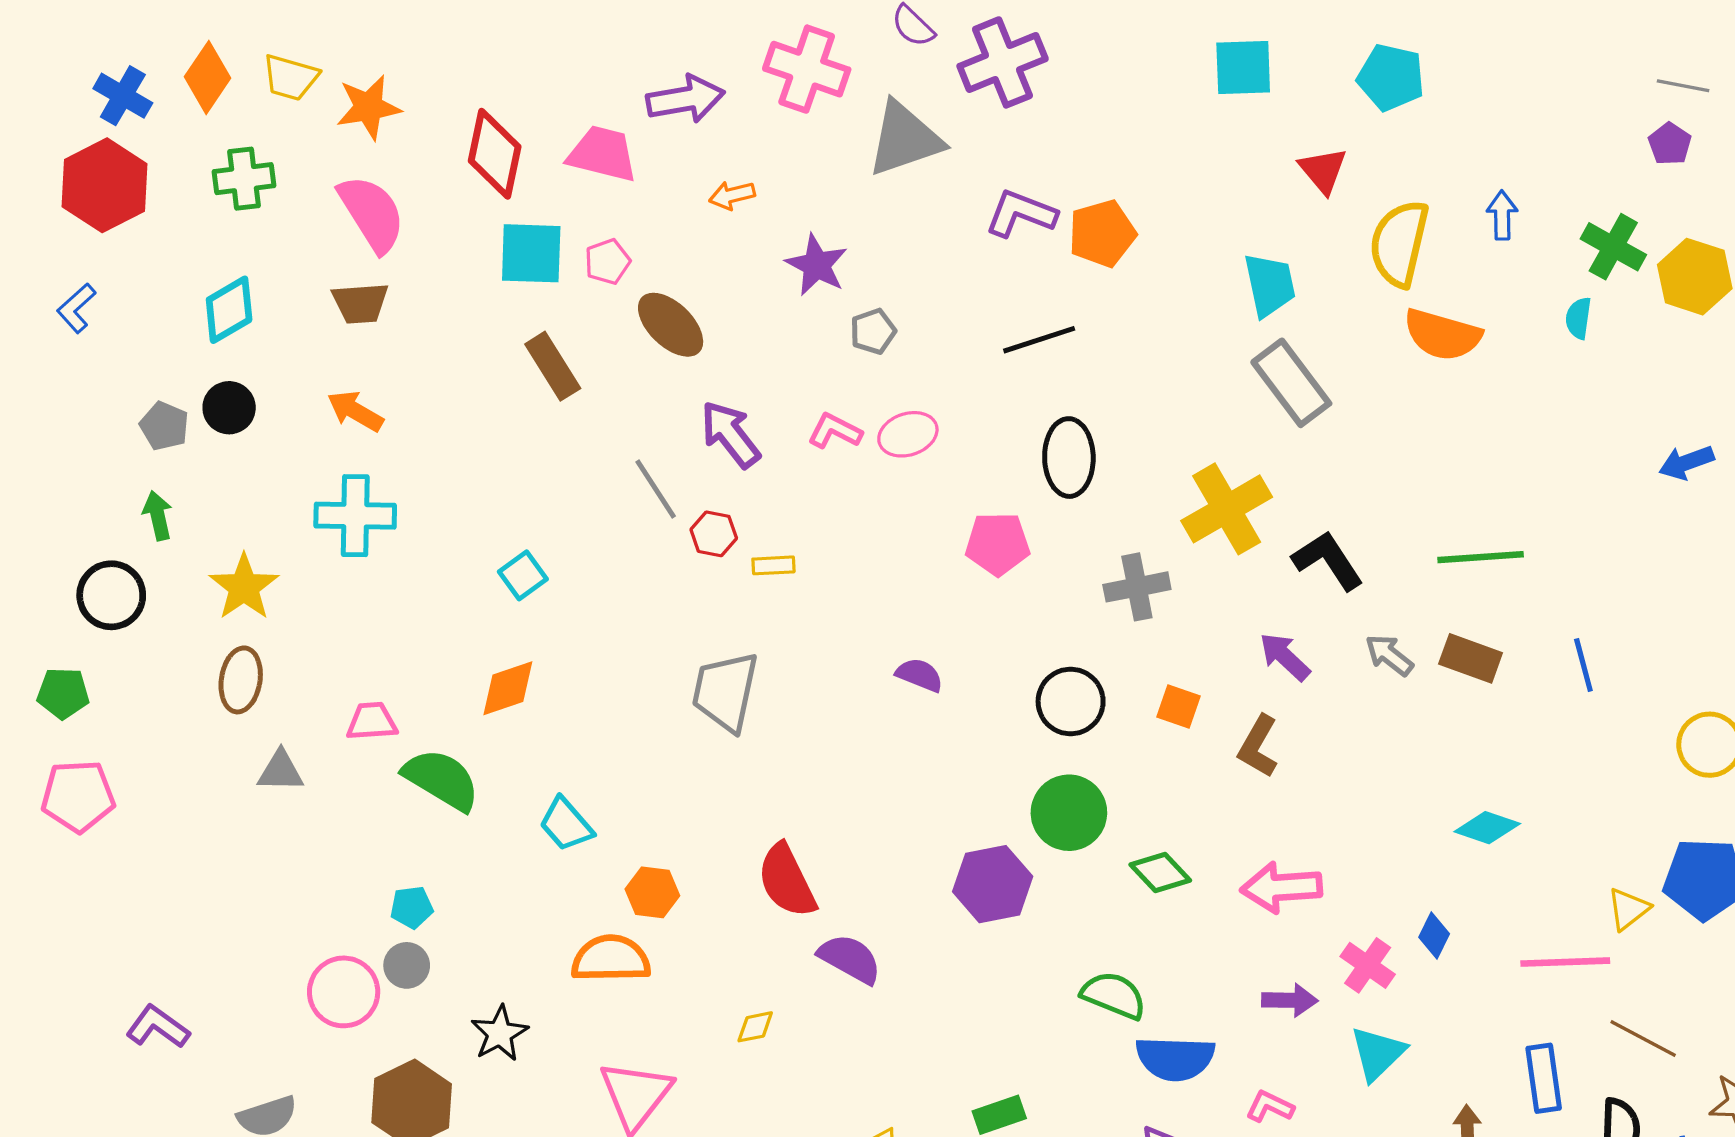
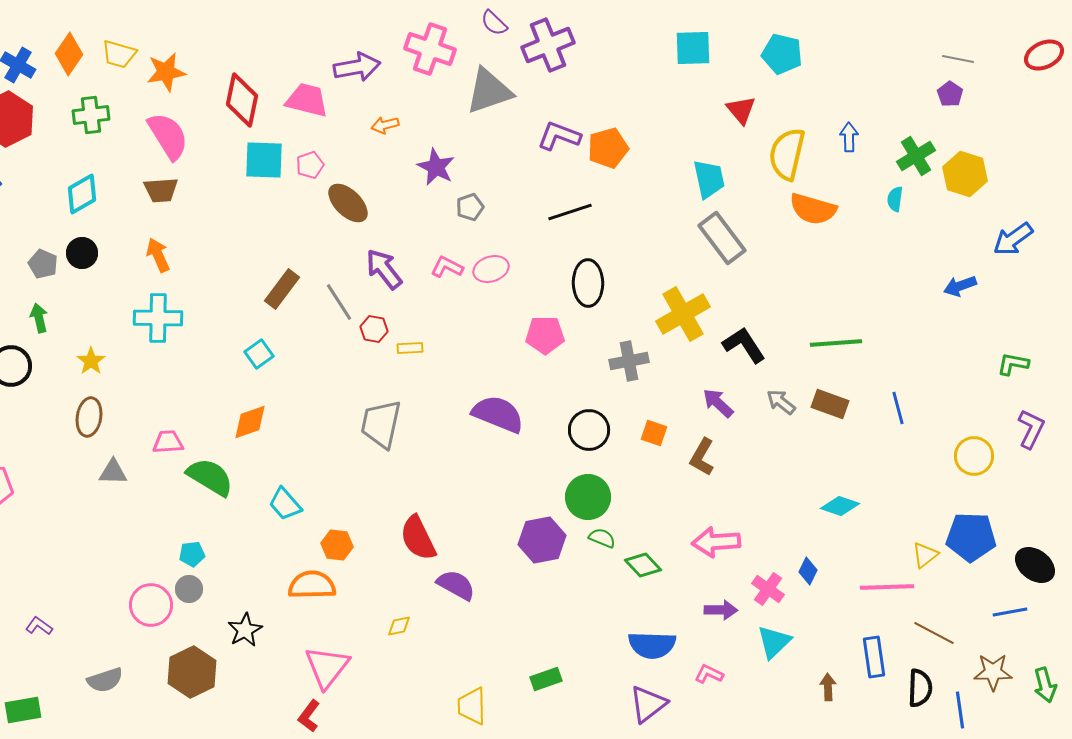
green cross: (1613, 247) -> (916, 156), turned 30
brown rectangle: (553, 366) -> (282, 289), moved, turned 69
orange arrow: (355, 411) -> (158, 255), turned 36
yellow star: (244, 587) -> (91, 361), size x0.7
purple semicircle: (920, 675) -> (498, 414), size x1.8
green diamond: (1160, 872) -> (643, 565), moved
green semicircle: (1114, 995) -> (602, 538), moved, size x0.7
purple L-shape: (158, 1027) -> (39, 626), size x0.7

